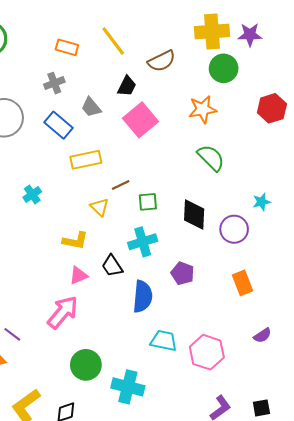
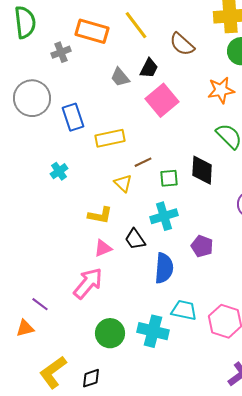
orange rectangle: (67, 47) -> (92, 31), size x1.5
brown semicircle: (162, 61) -> (182, 44), turned 68
gray cross: (54, 83) -> (61, 52), moved
gray trapezoid: (91, 107) -> (120, 77), moved
blue rectangle: (59, 125) -> (73, 117), moved, turned 32
black diamond: (194, 214) -> (202, 170), moved
cyan cross: (128, 387) -> (153, 331), moved

